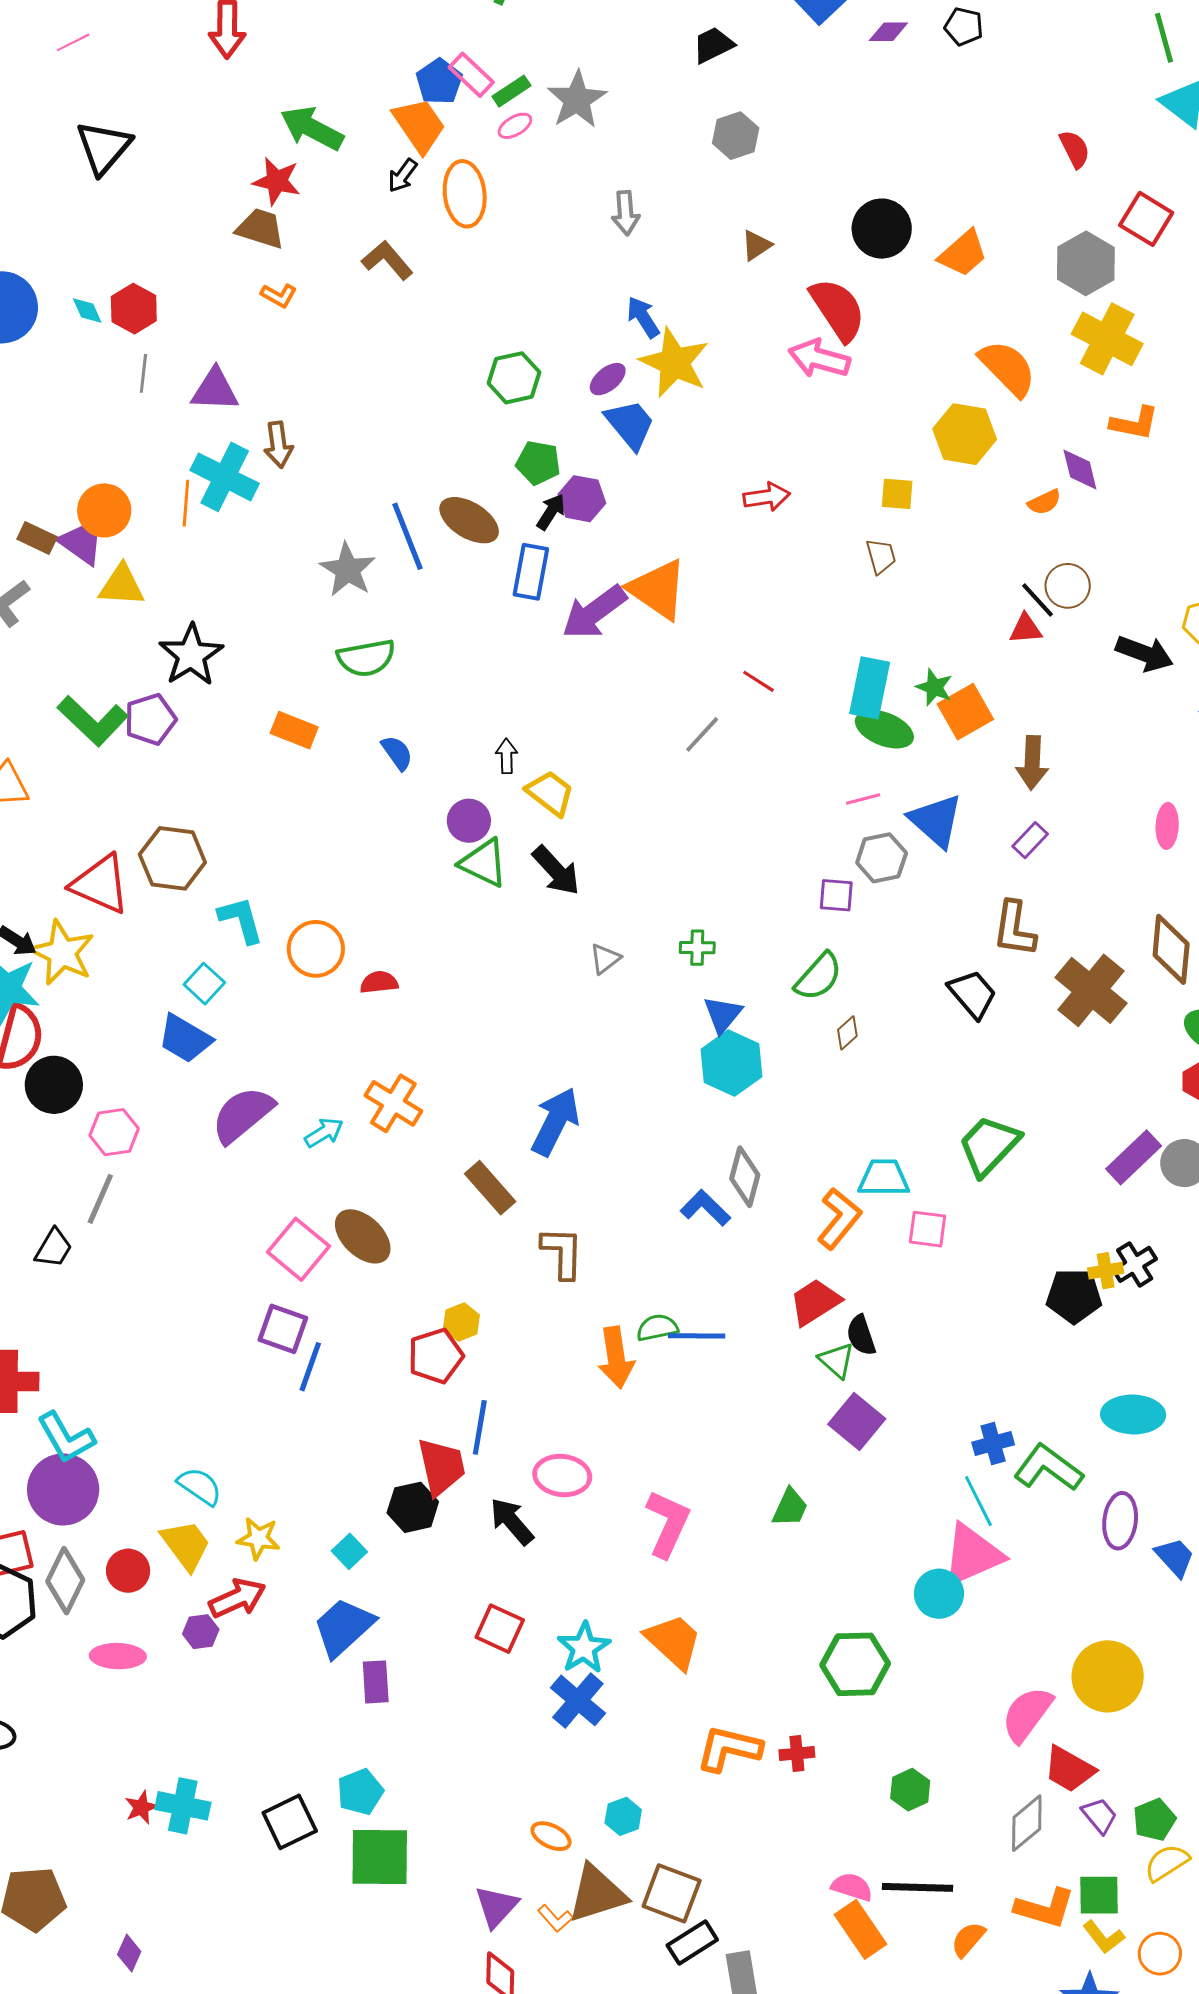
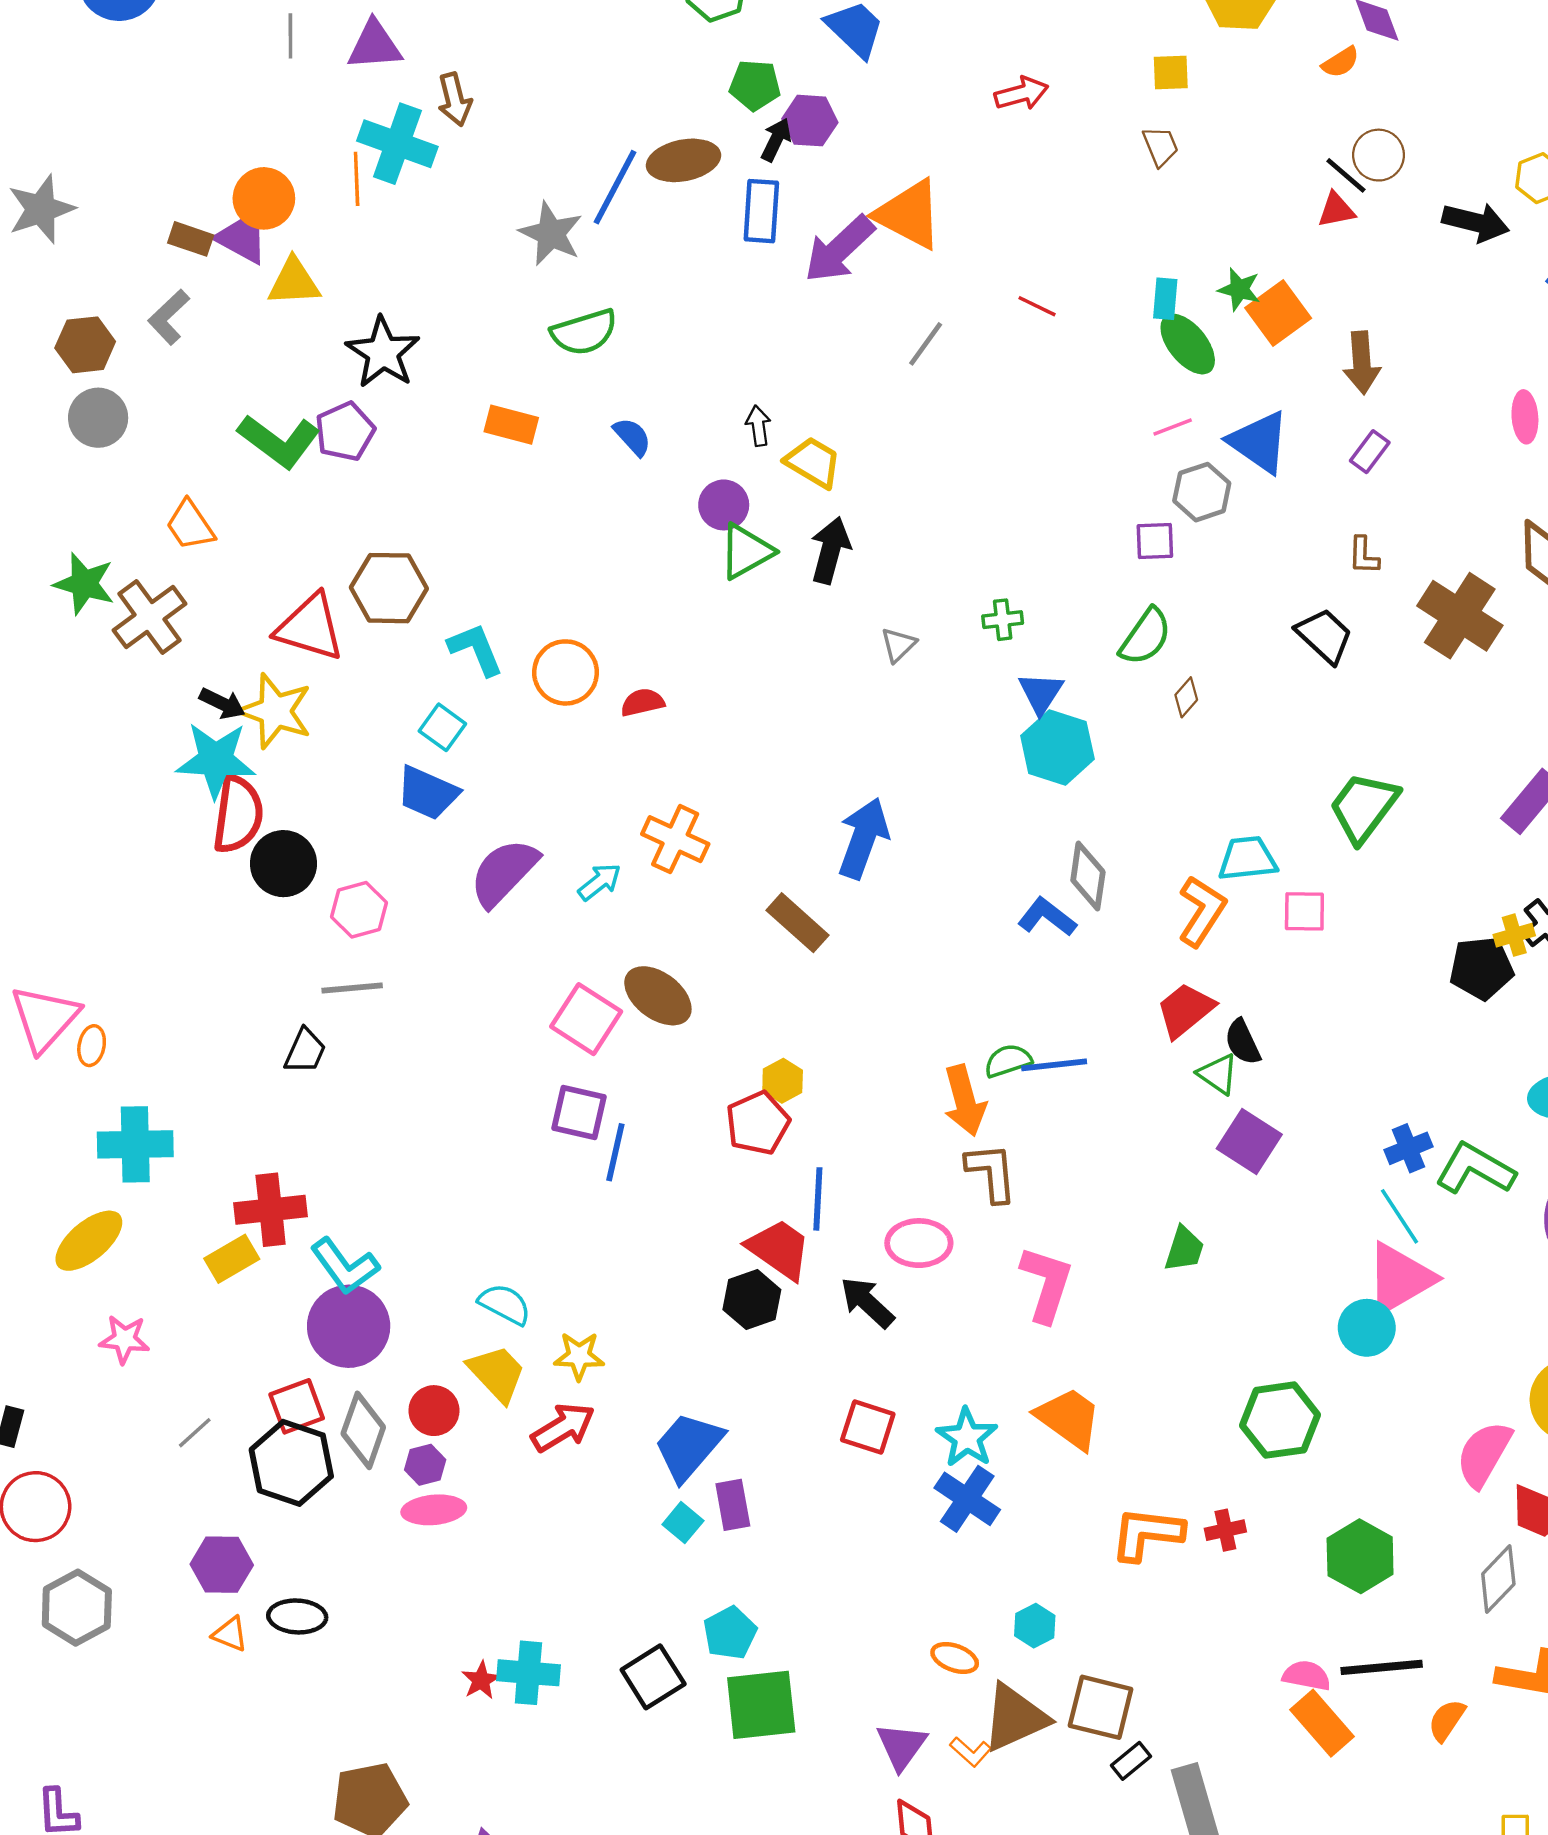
brown ellipse: (469, 520) -> (683, 160), turned -36
blue line: (407, 536) -> (615, 187), turned 56
cyan rectangle: (870, 688) -> (1165, 299), size x0.6
green ellipse: (884, 729) -> (1188, 344), turned 36
gray line: (702, 734) -> (926, 344), moved
green triangle: (483, 863) -> (746, 551), turned -48
black arrow: (556, 871) -> (830, 550), turned -116
brown L-shape: (1014, 929) -> (1364, 555), size x0.6
gray line: (100, 1199) -> (352, 988), turned 68
brown L-shape: (562, 1253) -> (991, 1172), moved
red trapezoid: (441, 1467) -> (779, 1249), turned -36
cyan square: (349, 1551) -> (683, 1523), moved
purple hexagon: (201, 1632) -> (425, 1465), moved
green hexagon: (910, 1790) -> (1360, 1556), size x1.5
black rectangle: (692, 1942) -> (1131, 1761), size x0.7

